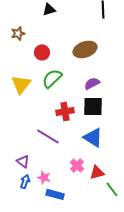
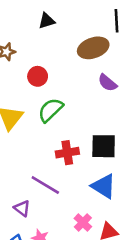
brown ellipse: (85, 49) -> (93, 48), moved
purple semicircle: (92, 83) -> (107, 83), moved, turned -112
purple triangle: (23, 161) -> (22, 208), moved

